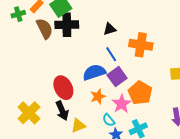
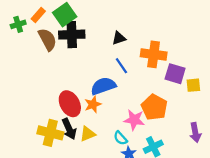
purple square: (117, 77) -> (175, 74), moved, turned -36
orange star: (98, 97) -> (93, 104), moved
pink star: (122, 104) -> (134, 120), turned -30
yellow cross: (29, 113) -> (50, 133), moved, turned -30
yellow triangle: (78, 126) -> (88, 134), moved

